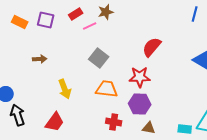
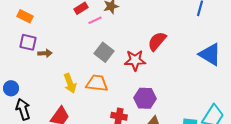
purple square: (46, 20) -> (28, 42), moved
red star: (140, 77) -> (135, 60), moved
orange trapezoid: (107, 89) -> (97, 83), moved

